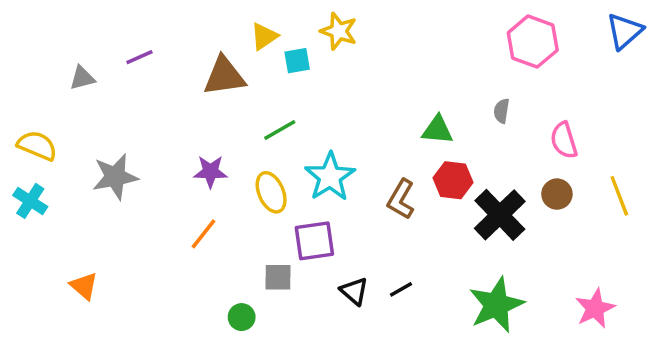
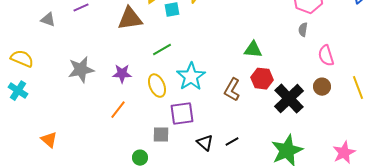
gray triangle: (82, 78) -> (48, 20), turned 35
gray semicircle: (502, 111) -> (303, 30), moved
gray star: (115, 177) -> (81, 70), moved

